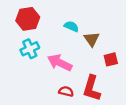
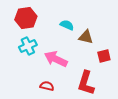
brown triangle: (92, 39) -> (86, 37), turned -42
red semicircle: (66, 91) -> (47, 86), moved

